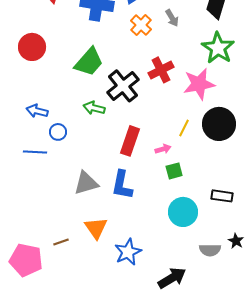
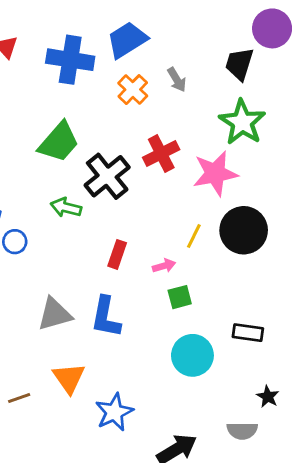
red rectangle: (130, 141) -> (117, 254), size x0.7
gray semicircle: (210, 250) -> (242, 431), moved

